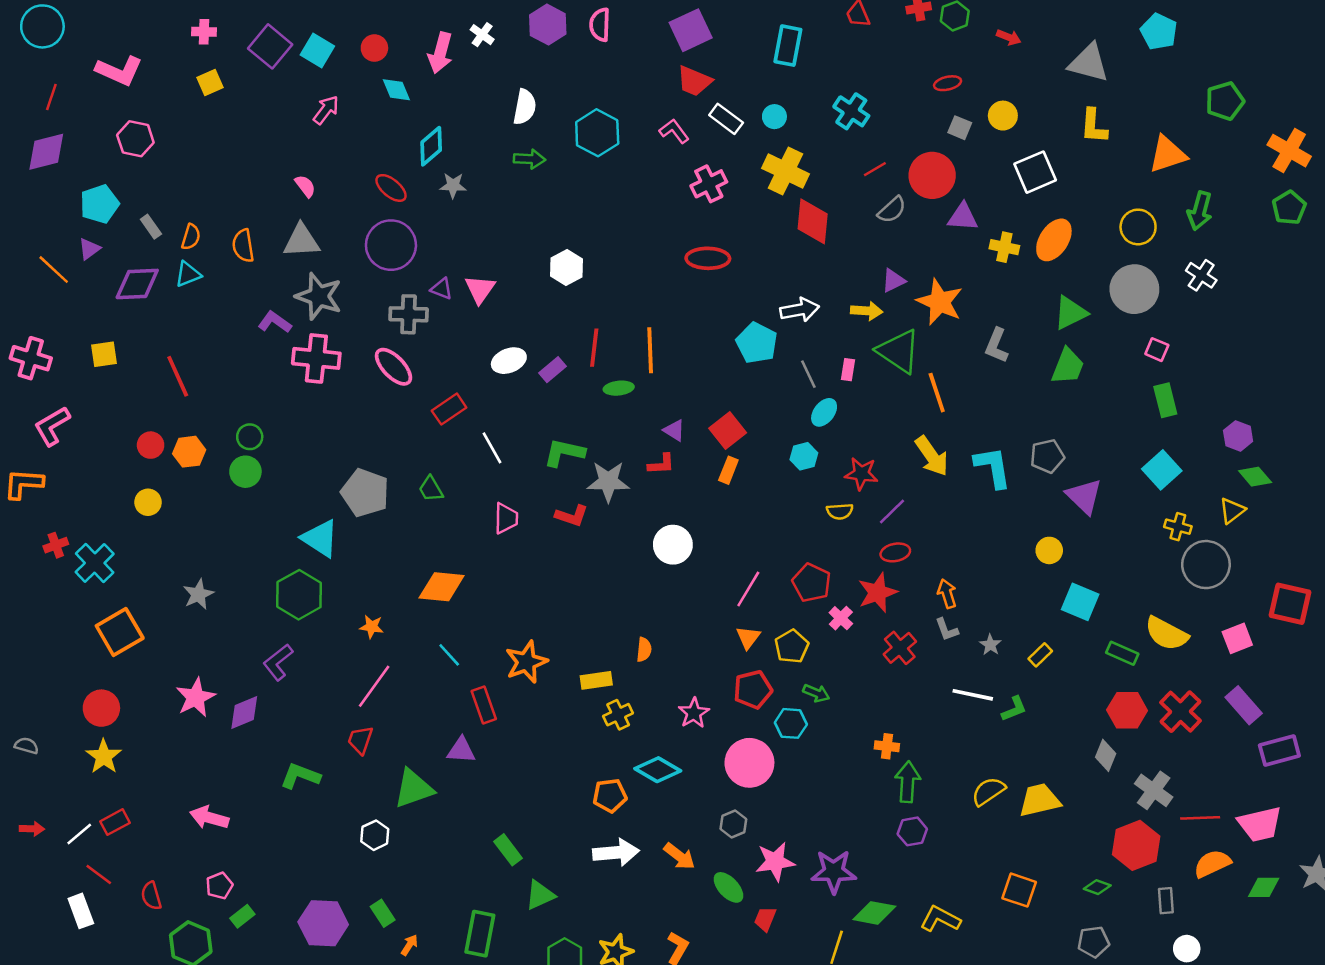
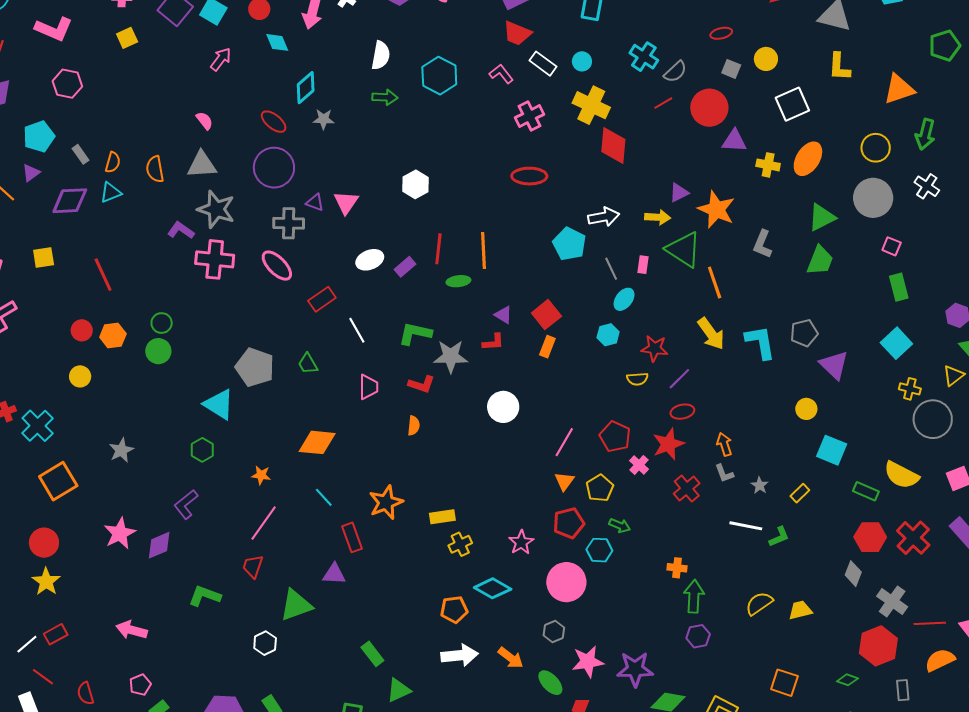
gray semicircle: (892, 210) -> (675, 72), moved
green hexagon: (299, 595) -> (202, 450), size x0.6
orange semicircle: (644, 650) -> (414, 426), moved
yellow trapezoid: (1040, 800) -> (800, 610), size x0.7

